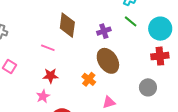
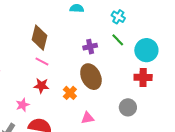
brown diamond: (67, 25) -> (39, 38), moved
pink line: (48, 48) -> (42, 62), moved
red star: (51, 76) -> (41, 86), moved

